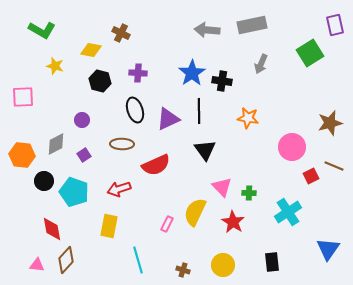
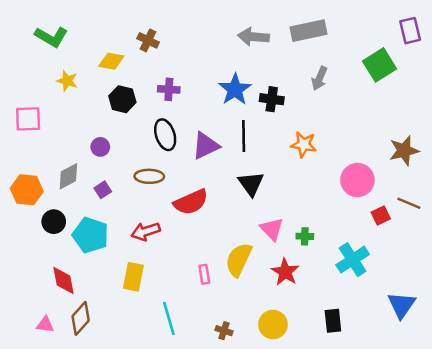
pink rectangle: (167, 224) -> (204, 274), turned -35

